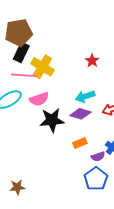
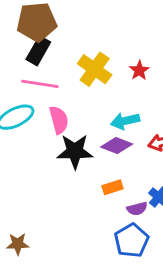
yellow cross: (42, 67) -> (95, 69), moved
pink semicircle: (39, 99) -> (59, 120), turned -90

